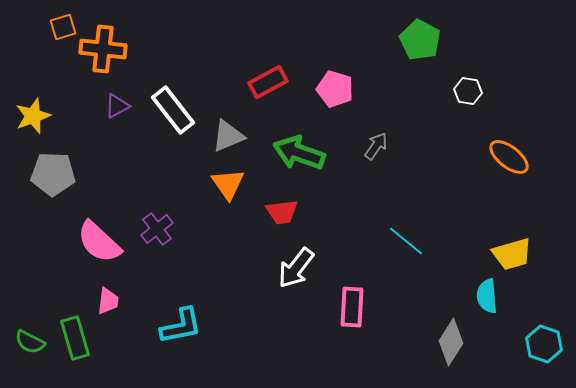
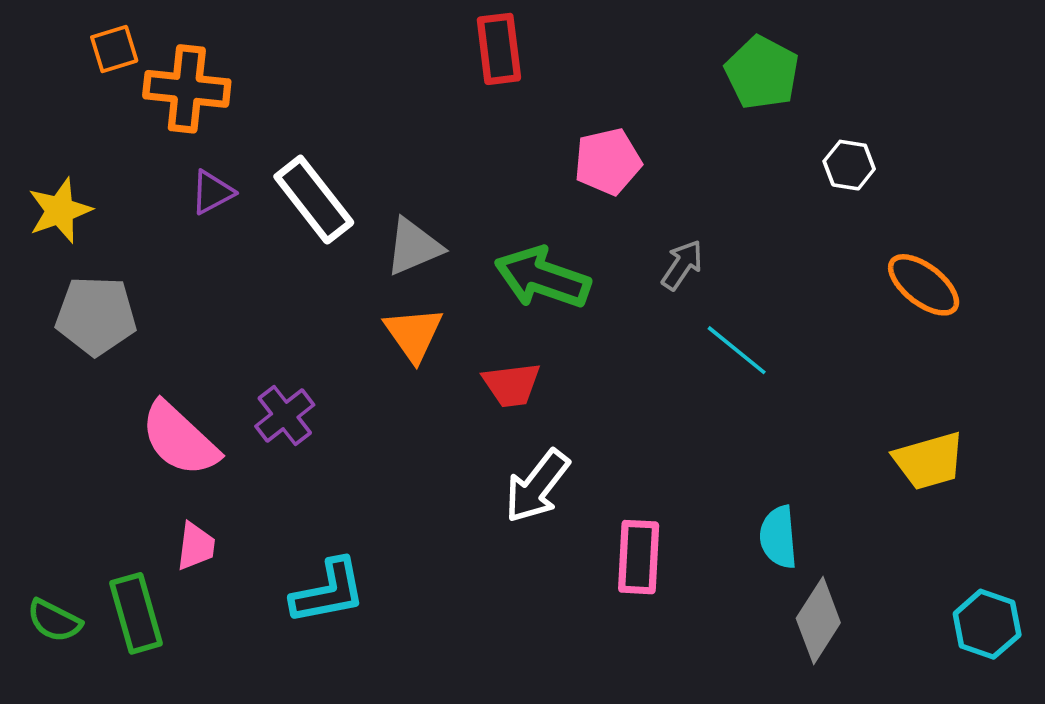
red rectangle: (268, 82) -> (499, 49), moved, turned -69
pink pentagon: (335, 89) -> (608, 161), turned -30
cyan line: (406, 241) -> (737, 350), moved
cyan semicircle: (487, 296) -> (778, 537), moved

